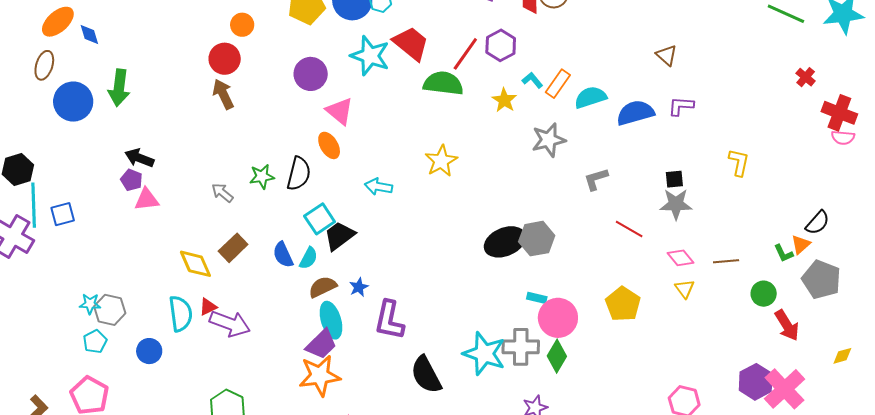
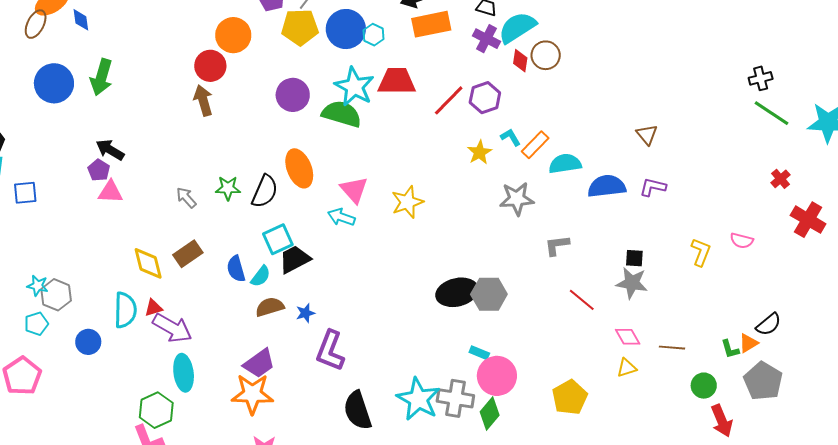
orange circle: (242, 25) -> (233, 35), size x1.5
red trapezoid: (411, 43) -> (397, 81), turned -48
brown ellipse: (44, 65) -> (36, 24), moved
green semicircle: (443, 83) -> (342, 114), moved
pink triangle: (340, 111) -> (354, 190), moved
pink semicircle: (843, 138) -> (742, 241), moved
orange ellipse: (329, 145) -> (299, 168), size x1.4
yellow triangle: (685, 289) -> (627, 368), turned 40
yellow pentagon: (623, 304) -> (570, 397), moved
cyan ellipse: (331, 320) -> (184, 373), moved

